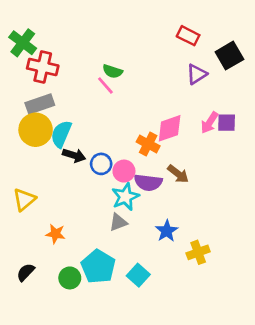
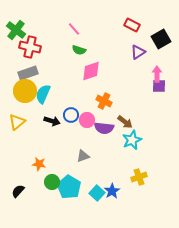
pink line: (105, 86) -> (74, 29), moved
pink arrow: (209, 123) -> (157, 74), moved, turned 147
pink diamond: (170, 128) -> (91, 71), moved
black arrow: (74, 155) -> (52, 121), moved
cyan star: (125, 197) -> (132, 140), moved
yellow triangle: (24, 200) -> (17, 122), moved
blue star: (167, 231) -> (112, 191), moved
green circle: (70, 278) -> (52, 182), moved

